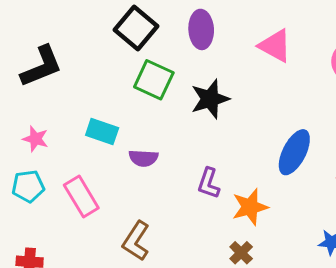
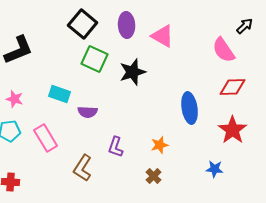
pink triangle: (275, 46) -> (163, 36), moved
blue ellipse: (294, 152) -> (190, 108), turned -36
purple L-shape: (209, 183) -> (116, 147), moved
orange star: (250, 207) -> (160, 145), size x0.7

